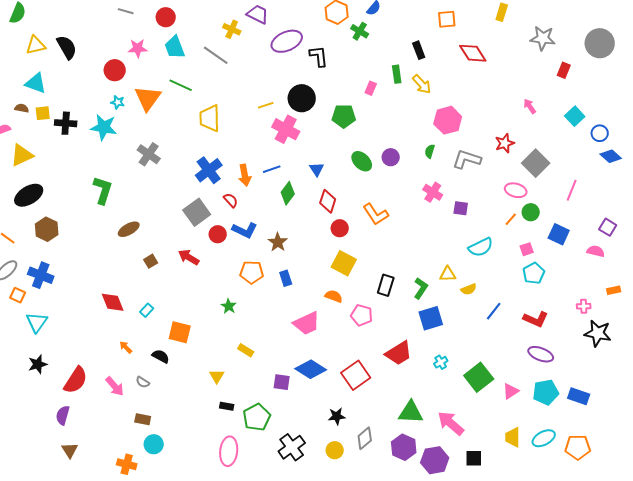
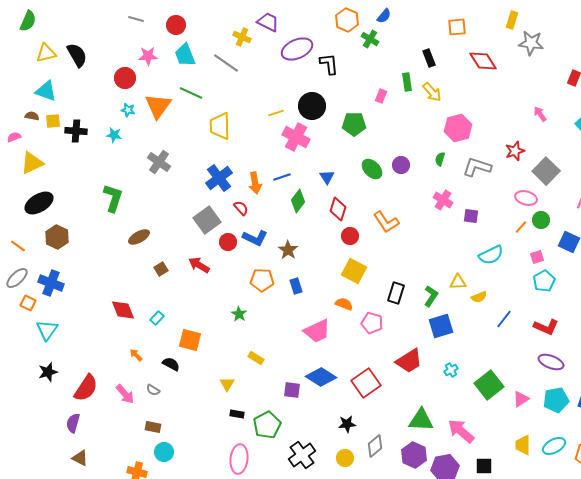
gray star: (543, 38) -> (531, 43), moved
cyan star: (104, 127) -> (114, 135), size x0.6
brown triangle: (70, 450) -> (80, 458), turned -30

